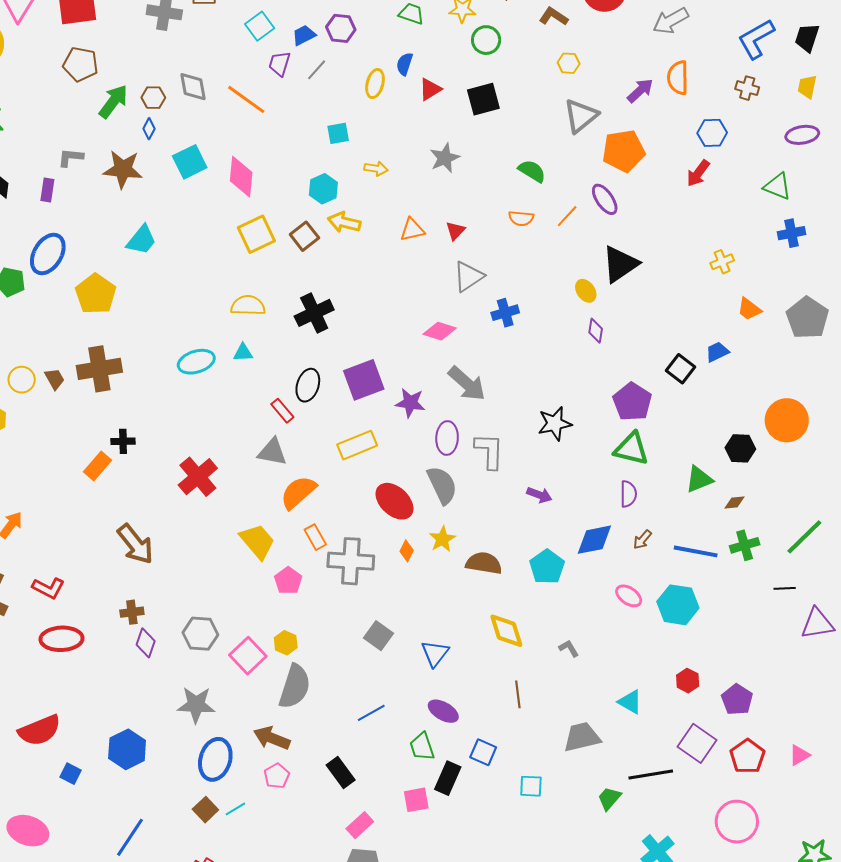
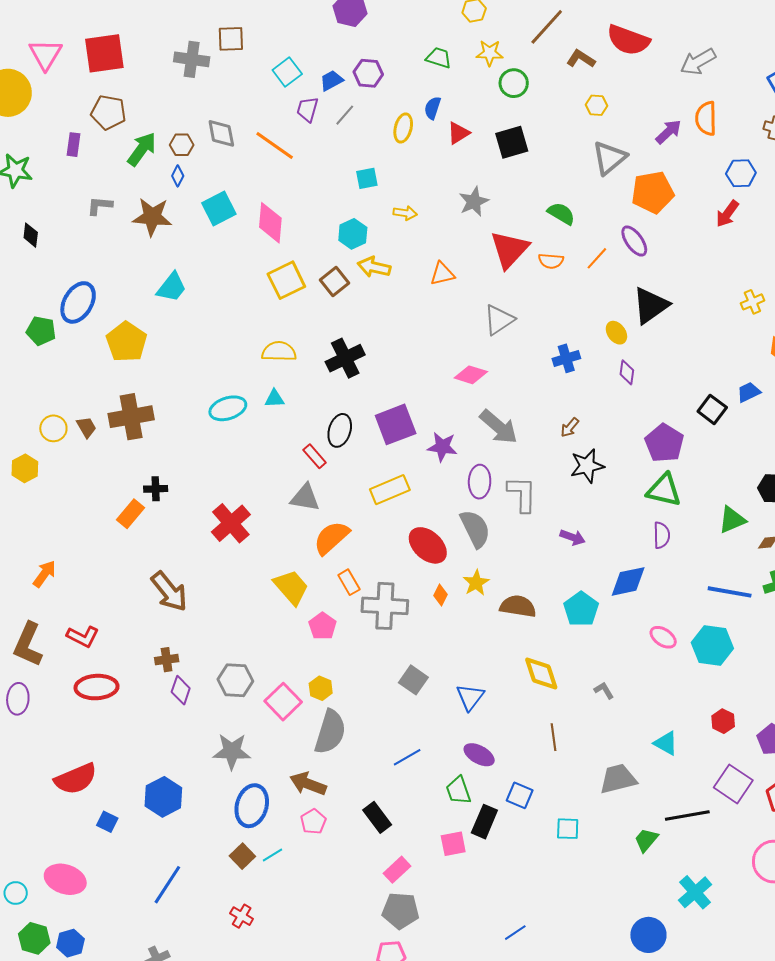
purple rectangle: (47, 190) -> (74, 145), moved
red triangle: (455, 231) -> (509, 249), moved, size x2.0
blue cross: (505, 313) -> (566, 358), moved
brown arrow: (642, 540) -> (570, 427), moved

